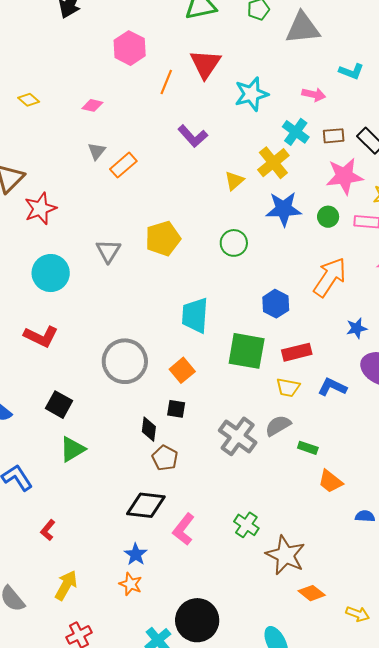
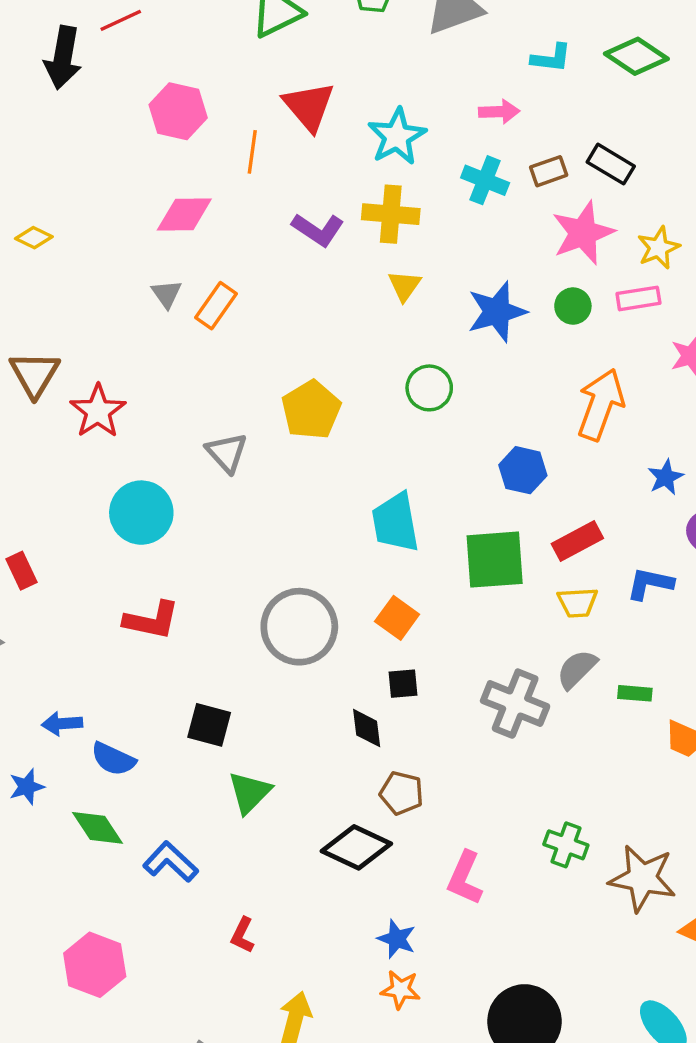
pink diamond: (92, 105) -> (184, 214), moved, size x1.6
yellow cross: (273, 163) -> (391, 214), moved, turned -32
brown pentagon: (165, 458) -> (402, 793), moved
black diamond: (146, 505) -> (356, 847), moved, turned 33

